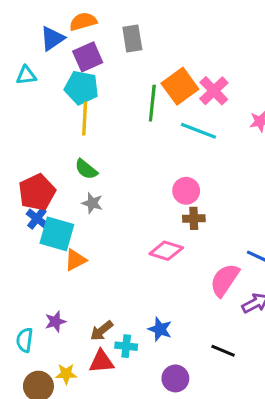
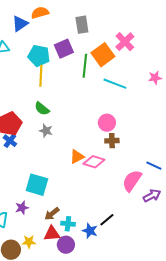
gray rectangle: (132, 38) -> (82, 25), moved
purple square: (88, 57) -> (64, 49), moved
pink cross: (214, 91) -> (125, 42), moved
cyan square: (57, 234) -> (37, 185), moved
orange triangle: (75, 260) -> (77, 157), moved
blue star: (160, 329) -> (90, 231), moved
black line: (223, 351) -> (107, 220), moved, turned -63
purple circle: (175, 378) -> (66, 245), moved

